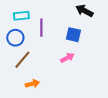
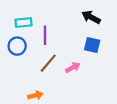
blue square: (73, 35) -> (92, 45), moved
brown line: (22, 60) -> (48, 63), moved

